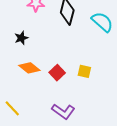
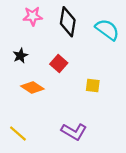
red square: (57, 73) -> (59, 63), moved

